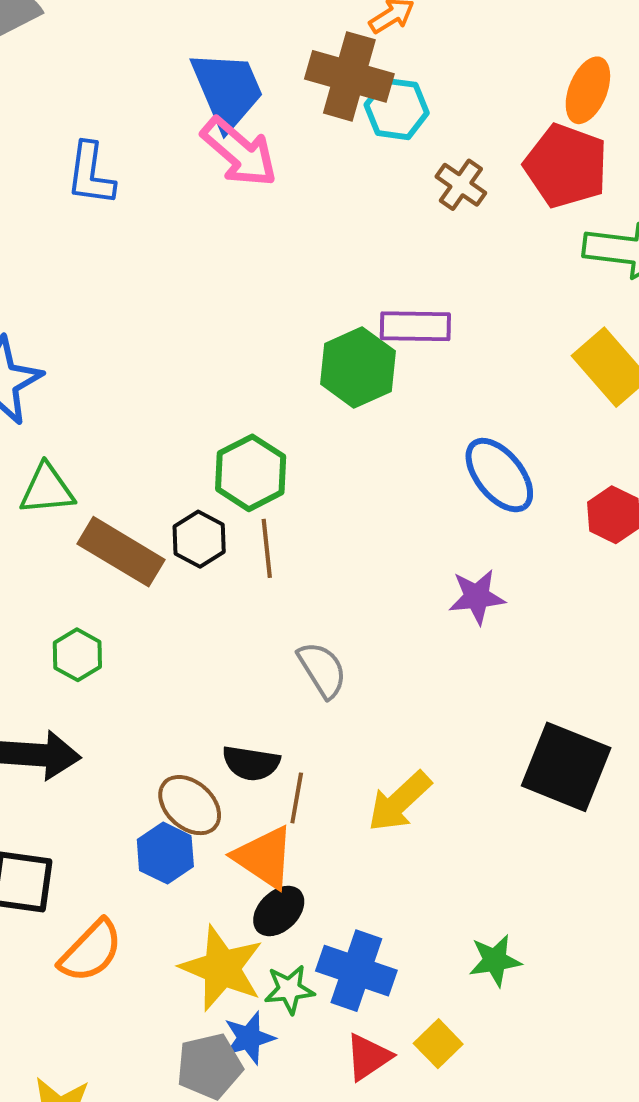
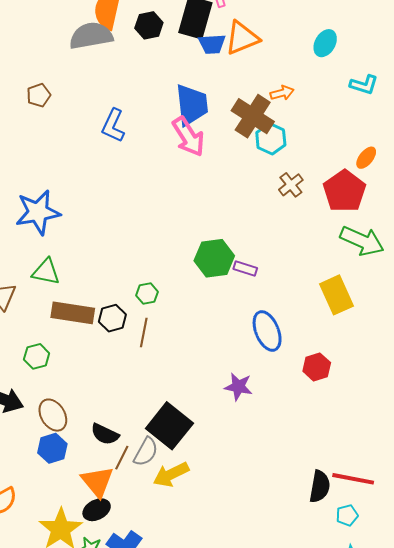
orange ellipse: (588, 90) -> (366, 158), size x0.7
purple rectangle: (415, 326) -> (245, 268), moved, size x0.7
green hexagon: (251, 473) -> (147, 294), size x0.6
brown rectangle: (121, 552) -> (73, 313), turned -39
gray semicircle: (322, 670) -> (146, 452), moved, turned 44
black square: (566, 767) -> (169, 426), moved
brown ellipse: (190, 805) -> (53, 415), moved
blue hexagon: (165, 853) -> (52, 448), moved

